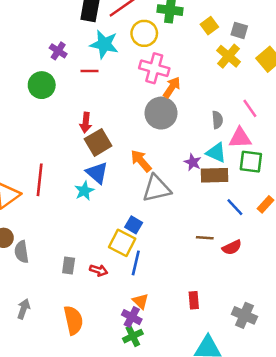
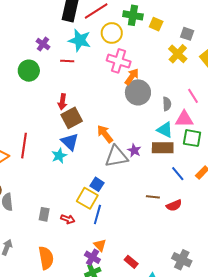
yellow square: (209, 26) -> (156, 24), moved, turned -32
gray circle: (161, 113) -> (138, 92), moved
purple star: (193, 162) -> (134, 150), moved
red rectangle: (194, 300) -> (131, 262), moved, turned -48

